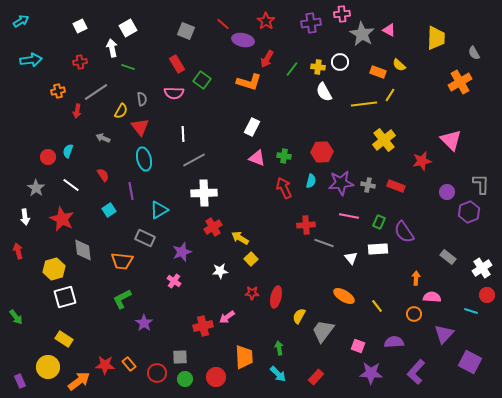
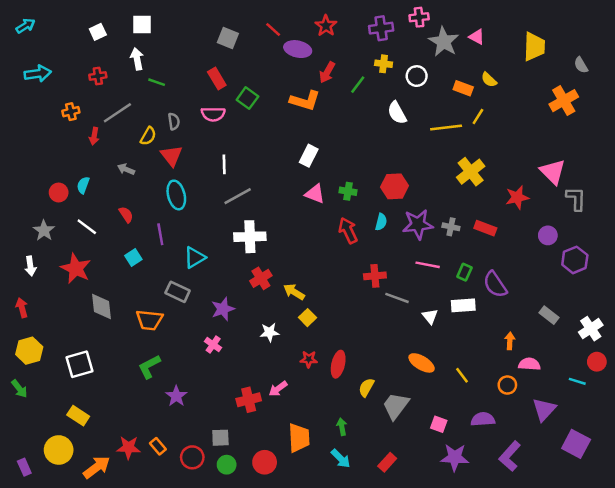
white square: (128, 28) -> (142, 25), moved, turned 30
yellow cross: (318, 67) -> (384, 64), moved
gray L-shape: (481, 184) -> (576, 199), moved
yellow hexagon: (54, 269) -> (29, 351), moved

